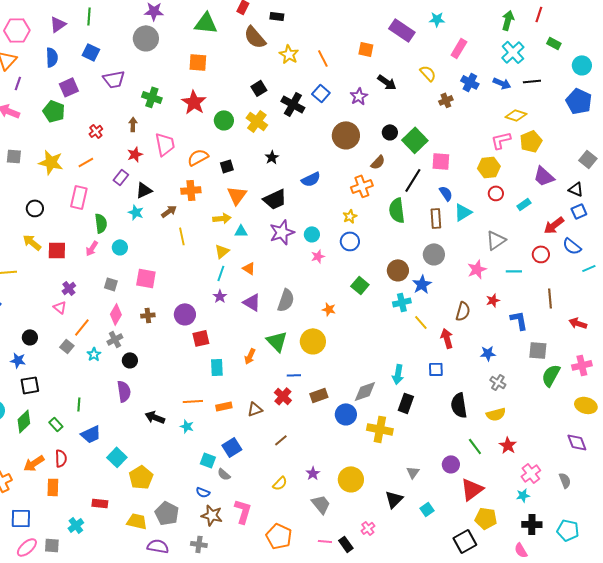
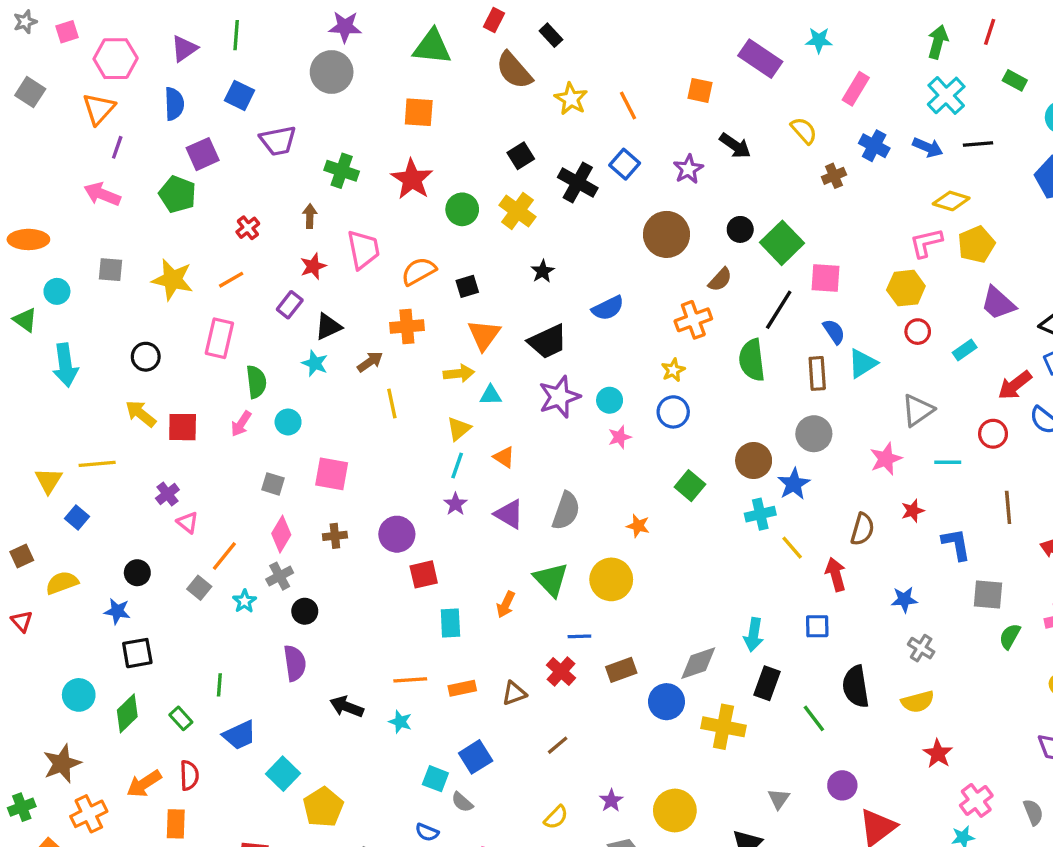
black rectangle: (277, 16) -> (551, 35), turned 40
purple cross: (69, 288) -> (167, 494), moved
green semicircle: (551, 375) -> (1010, 636), size x0.7
green line: (475, 446) -> (814, 718), moved

